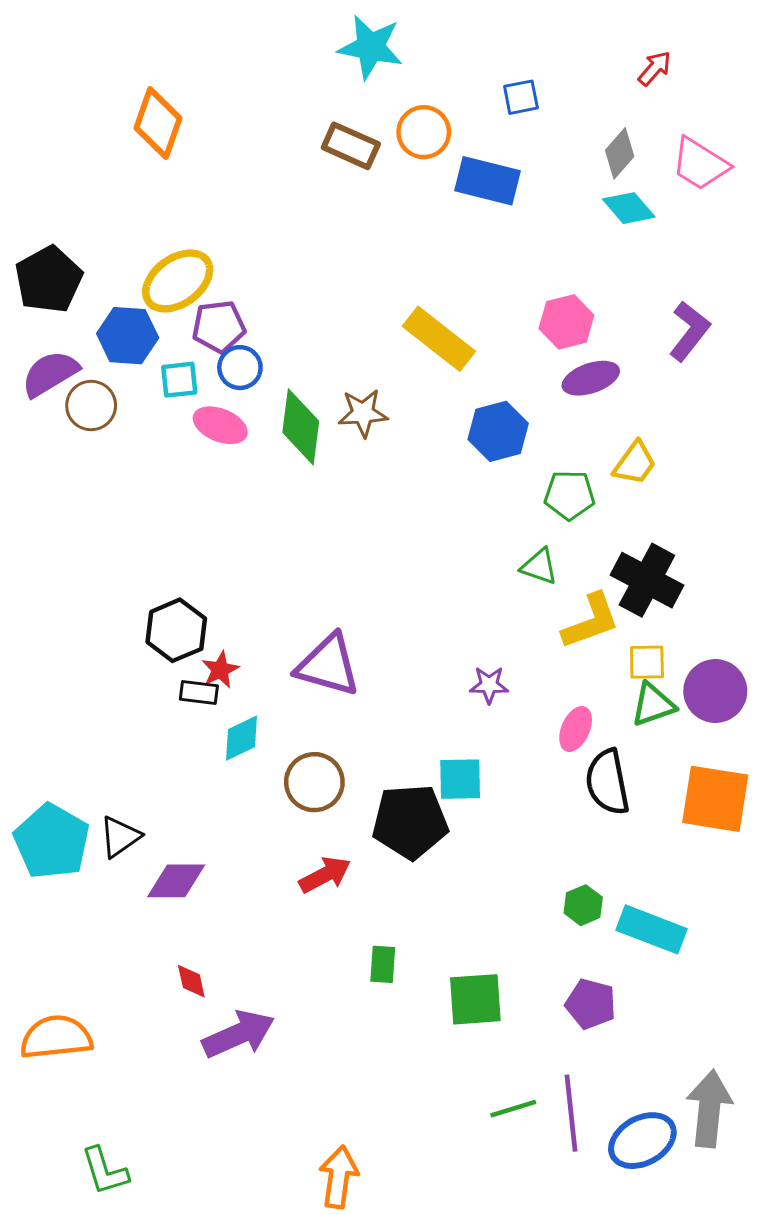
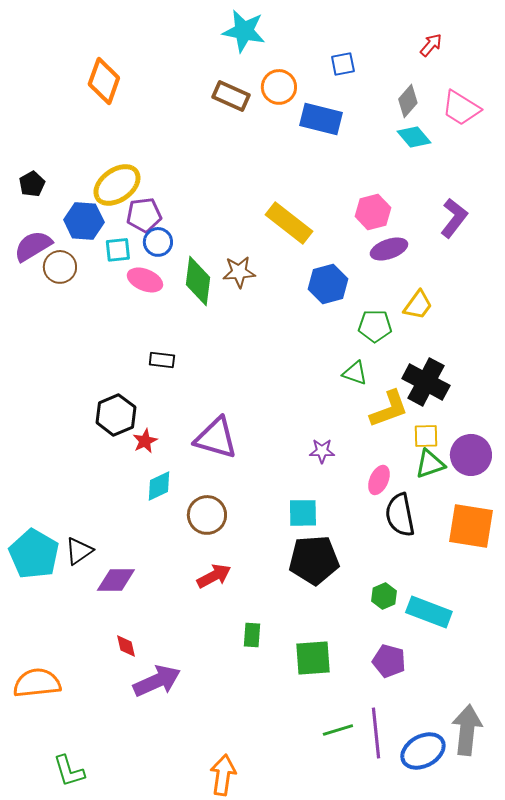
black pentagon: (49, 279) -> (32, 184), size x0.6
black rectangle: (199, 693) -> (162, 360), moved
black pentagon: (410, 822) -> (314, 560), moved

